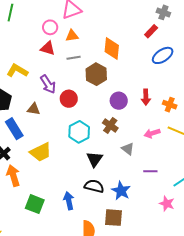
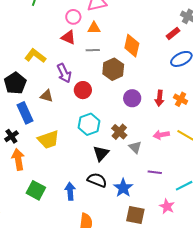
orange cross: (170, 105) -> (181, 99), moved
brown cross: (110, 125) -> (119, 132), moved
brown square: (113, 218) -> (135, 215), moved

